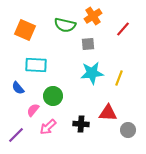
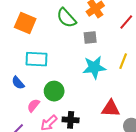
green semicircle: (65, 25) -> (66, 18), turned 35
yellow line: (119, 78) -> (123, 61), moved
black cross: (81, 124) -> (71, 120), moved

